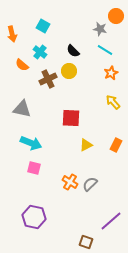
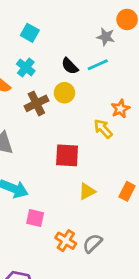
cyan line: (105, 50) -> (98, 65), moved, turned -56
orange star: (111, 73) -> (120, 109), moved
yellow arrow: (113, 102) -> (103, 129), moved
pink square: (34, 168) -> (35, 218), moved

